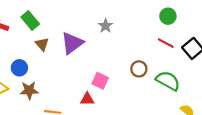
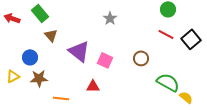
purple triangle: (72, 43) -> (79, 51), moved, turned -45
pink square: (100, 81) -> (105, 60), moved
green semicircle: (168, 81) -> (168, 82), moved

